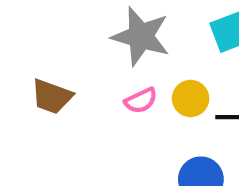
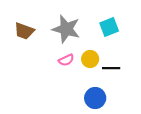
brown trapezoid: (52, 96) -> (24, 31), moved

